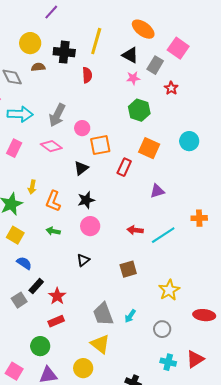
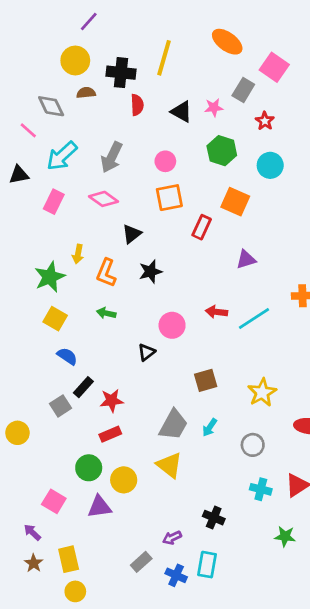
purple line: (51, 12) -> (89, 22), moved
black triangle: (130, 55) -> (181, 112), moved
red semicircle: (87, 75) -> (137, 105), moved
cyan arrow: (20, 114) -> (62, 156), turned 135
pink circle: (82, 128) -> (165, 161), moved
cyan circle: (189, 141) -> (270, 165), moved
black triangle: (81, 168) -> (132, 234), moved
pink circle: (90, 226) -> (172, 325), moved
brown square: (128, 269) -> (206, 380), moved
red star: (57, 296) -> (112, 401), turned 30
gray trapezoid: (103, 314) -> (173, 425), turned -130
yellow circle: (83, 368) -> (124, 480), moved

